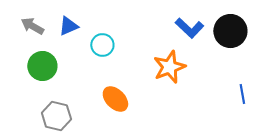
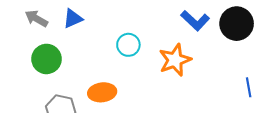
cyan circle: (102, 45) -> (128, 45), moved
orange ellipse: (115, 99) -> (102, 92), moved, turned -52

